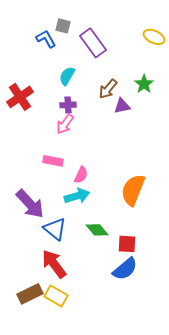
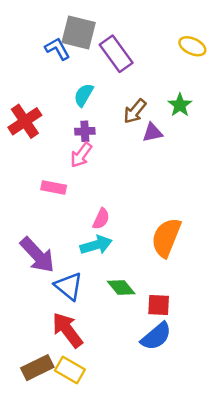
gray square: (63, 26) -> (79, 32), size x1.8
pink rectangle: (53, 161) -> (54, 188), moved

